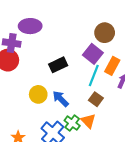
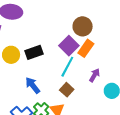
orange rectangle: (112, 66) -> (86, 48), moved
yellow circle: (38, 94) -> (11, 55), moved

